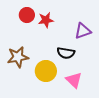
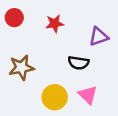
red circle: (27, 15) -> (14, 18), moved
yellow circle: (46, 71) -> (55, 97), moved

